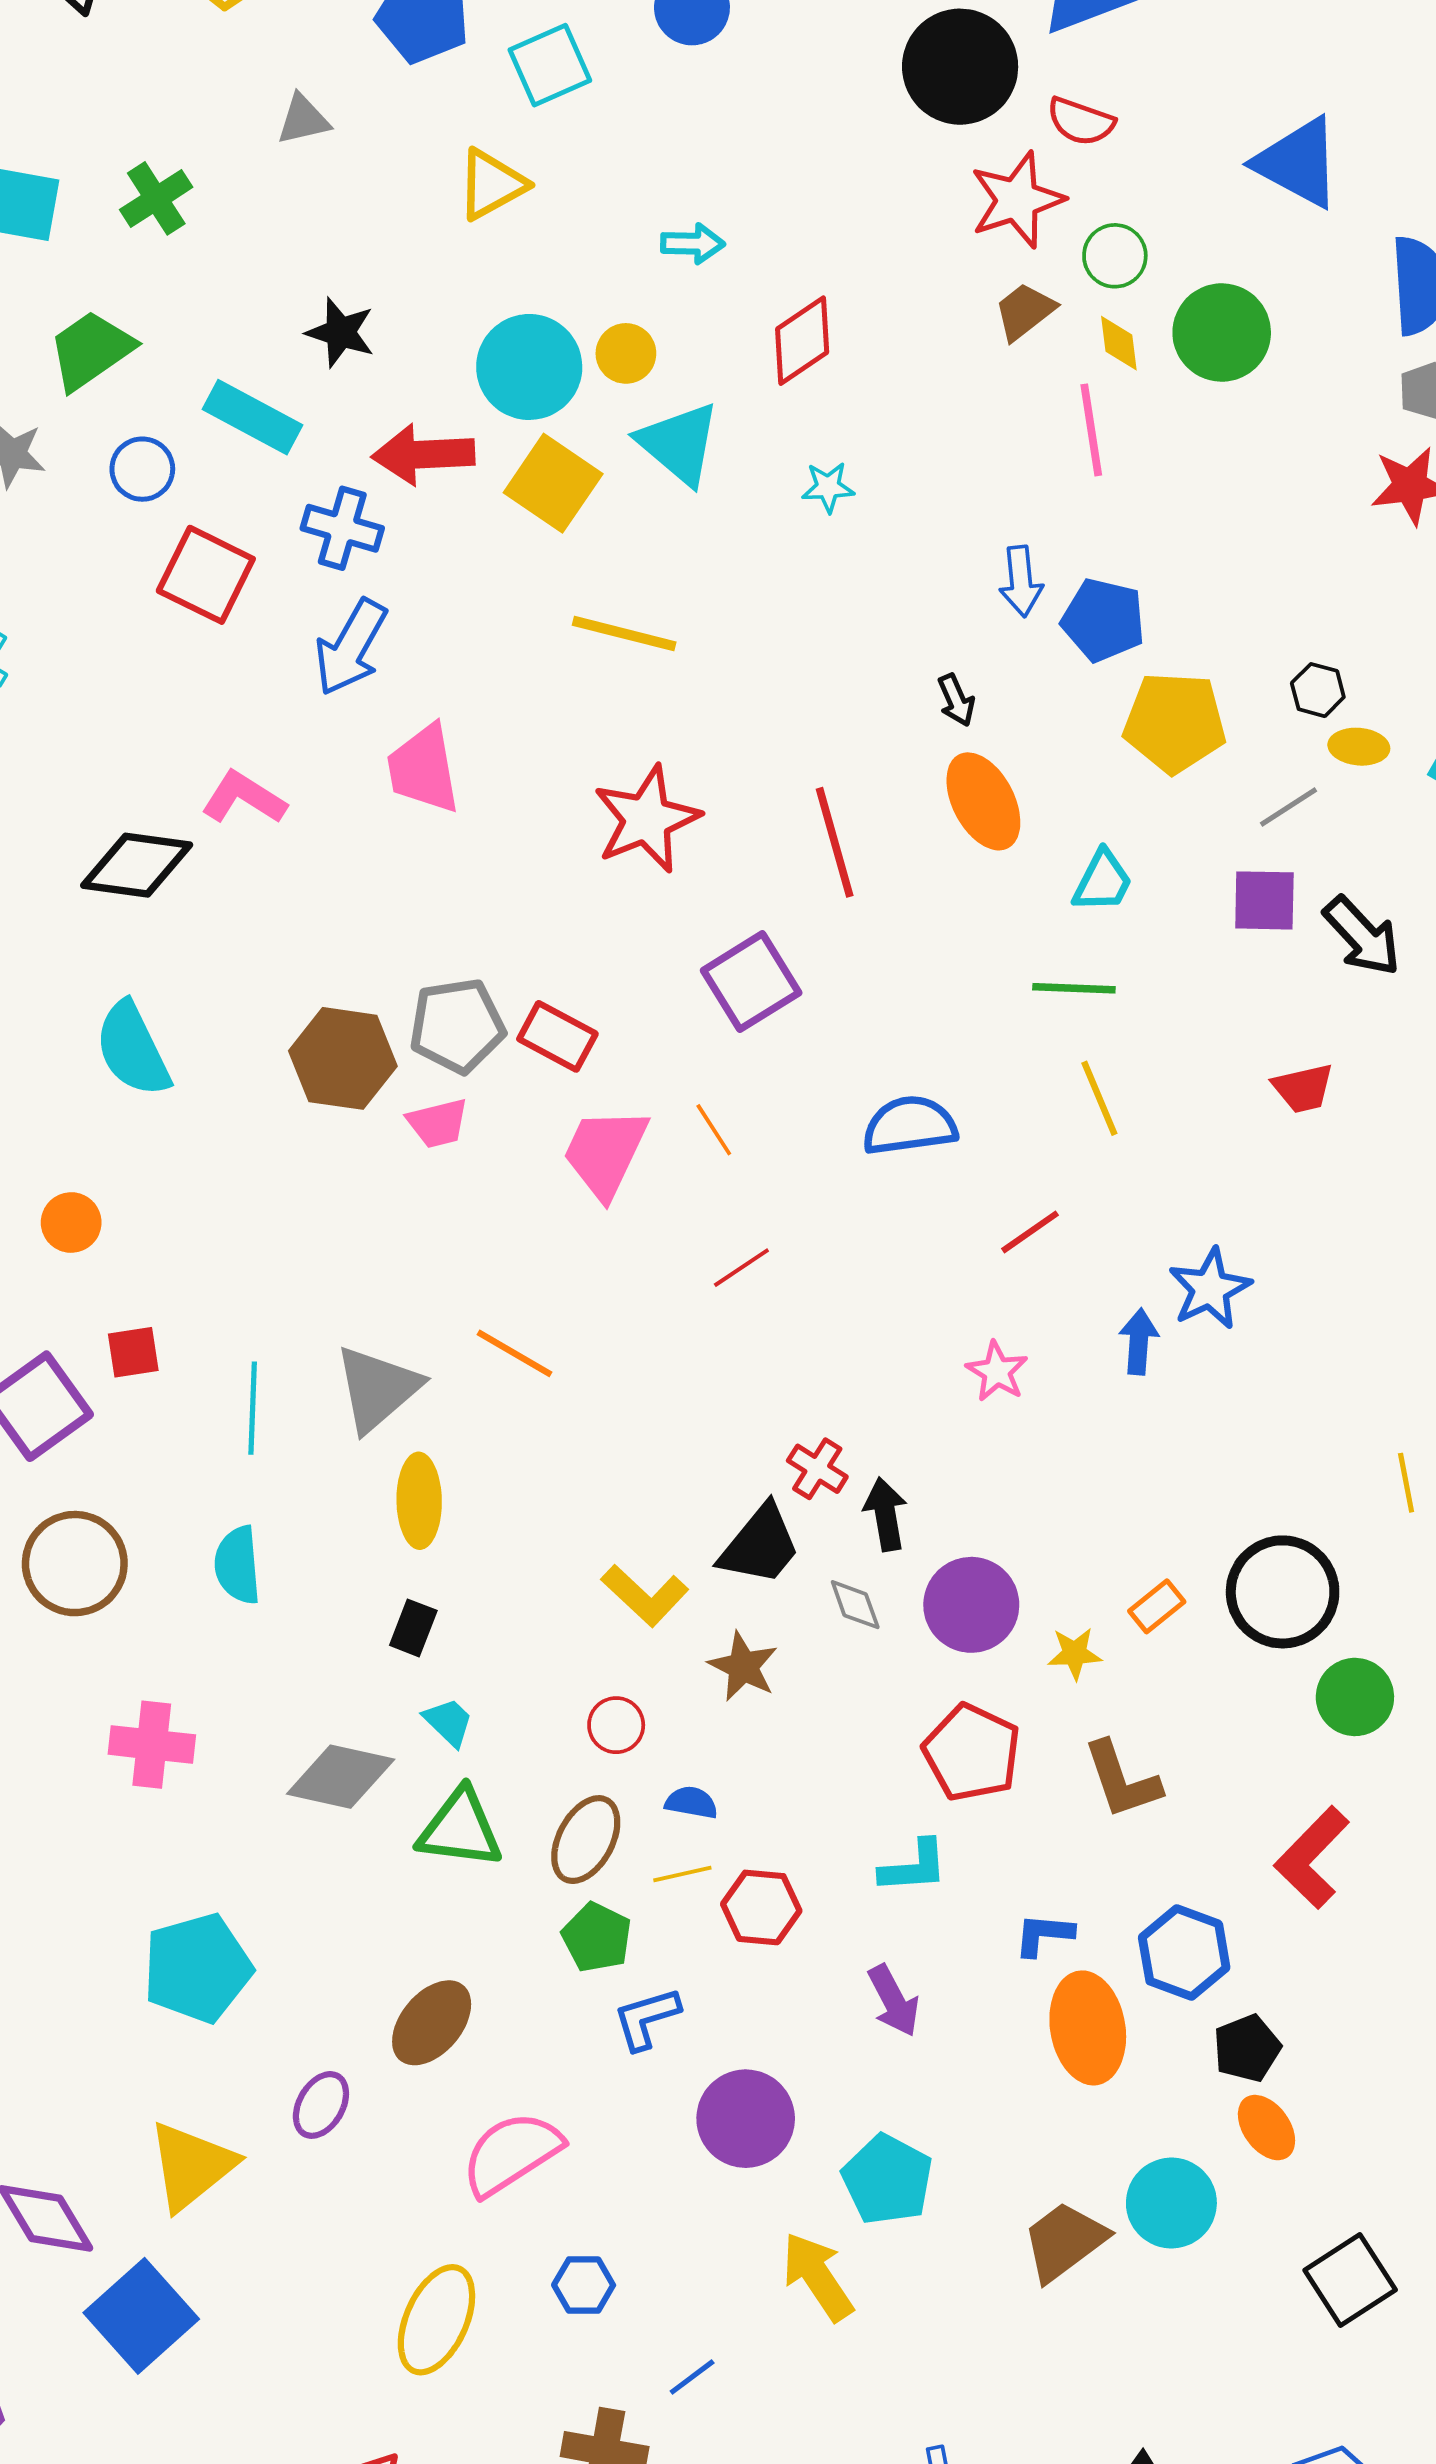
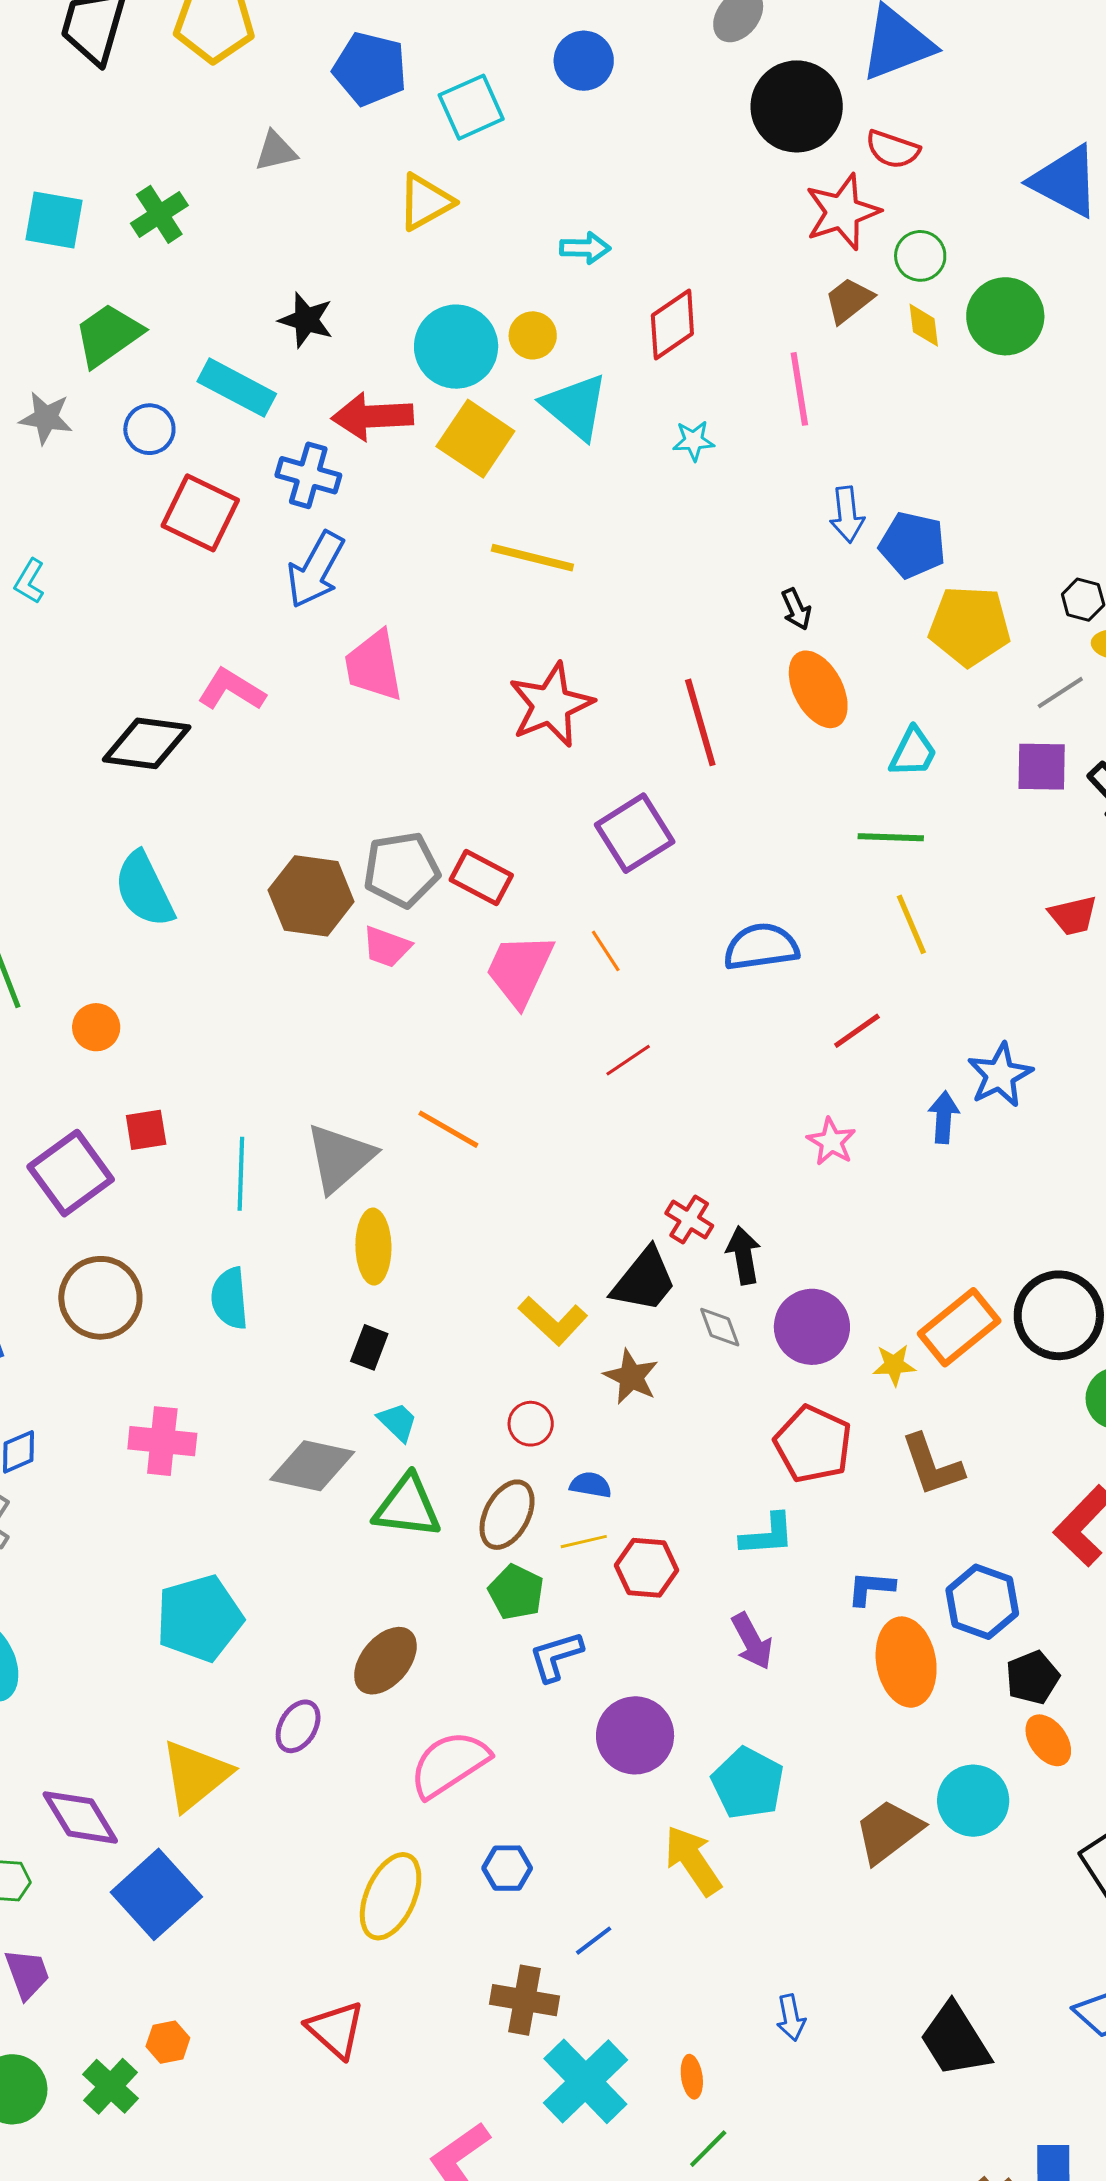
pink line: (1091, 430) -> (799, 389), moved
pink trapezoid: (438, 1123) -> (387, 947), turned 34
orange rectangle: (1157, 1606) -> (959, 1327), size x1.8

